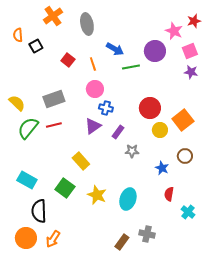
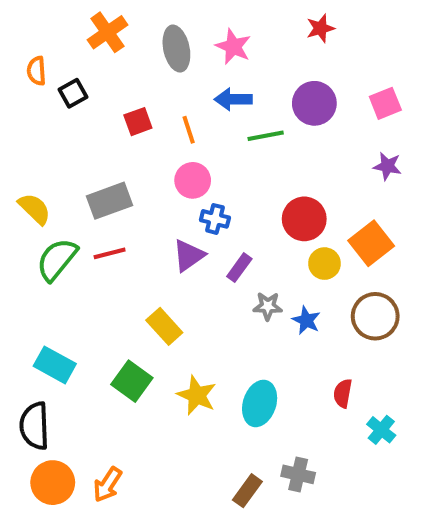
red star: (194, 21) -> (320, 28), moved
pink star: (174, 31) -> (233, 47), moved
blue arrow: (115, 49) -> (233, 99), turned 150
red square: (68, 60) -> (138, 122), turned 32
purple star: (191, 72) -> (387, 166), moved
brown circle: (185, 156) -> (375, 316), size x1.5
blue star: (162, 168) -> (306, 320), moved
black semicircle: (39, 211) -> (34, 426), moved

